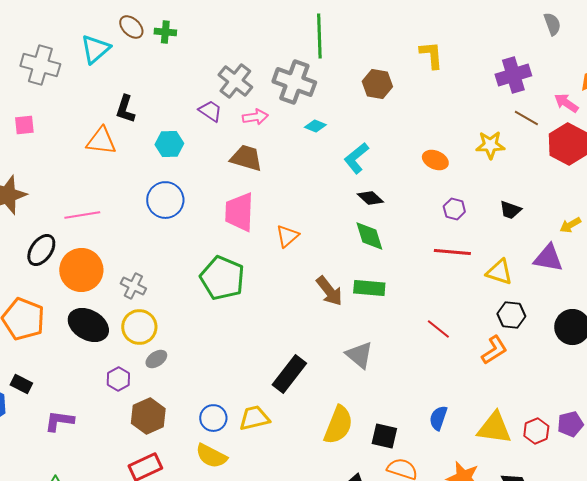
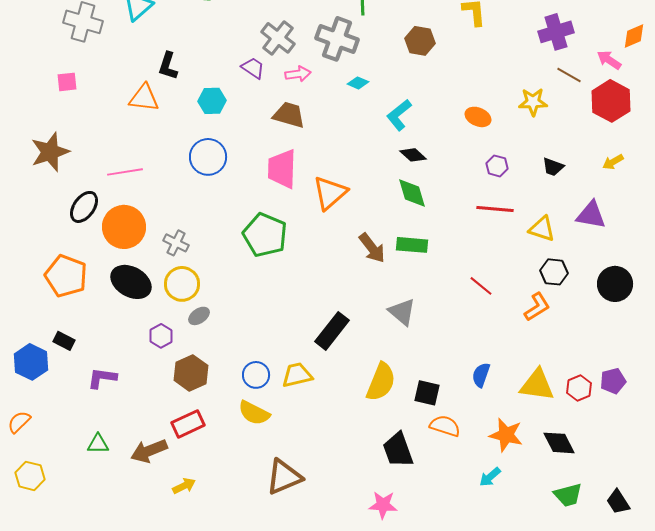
yellow arrow: (570, 225) -> (613, 162), moved
orange triangle: (287, 236) -> (330, 193), size x1.5

